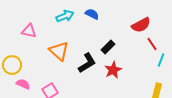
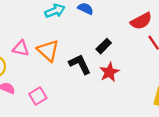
pink triangle: (29, 31) -> (21, 48), moved
black L-shape: (87, 63) -> (80, 64), turned -85

